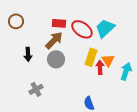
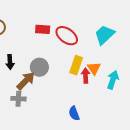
cyan trapezoid: (105, 28) -> (104, 35), moved
brown arrow: (54, 40) -> (26, 81), moved
gray cross: (36, 89) -> (18, 99), turned 32

